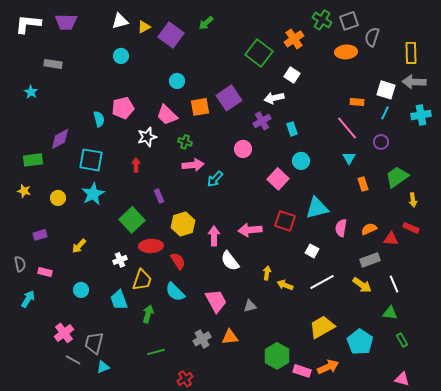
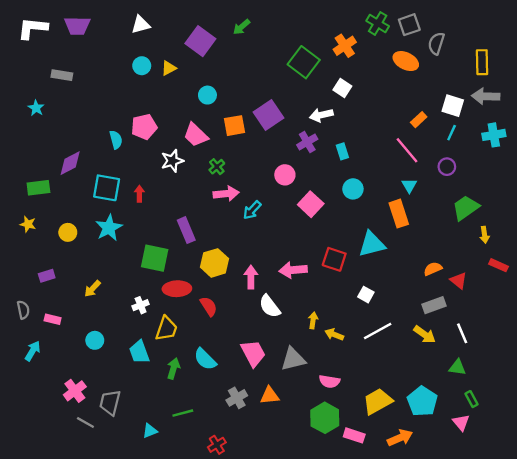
yellow triangle: (144, 27) -> (169, 68), moved
orange ellipse: (346, 52) -> (406, 61), turned 30
orange rectangle: (357, 102) -> (419, 120), turned -48
green cross: (185, 142) -> (217, 167), turned 32
red arrow: (136, 165) -> (139, 194), moved
pink square: (278, 179) -> (311, 204), moved
orange rectangle: (363, 184) -> (399, 214), moved, size x1.6
purple rectangle: (159, 196) -> (186, 230), size x1.5
green square: (132, 220) -> (155, 258), turned -35
pink semicircle: (341, 228) -> (330, 381), moved, turned -90
red rectangle: (411, 228) -> (499, 265), moved
red triangle: (391, 239) -> (459, 280), turned 35
cyan semicircle: (175, 292) -> (205, 359), moved
gray triangle: (250, 306) -> (293, 359), size x1.6
yellow trapezoid: (322, 327) -> (378, 401), moved
cyan triangle: (103, 367) -> (150, 431), moved
orange arrow: (328, 367) -> (400, 438), moved
pink triangle: (402, 379) -> (461, 422), moved, turned 35

